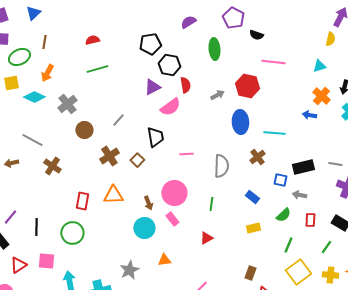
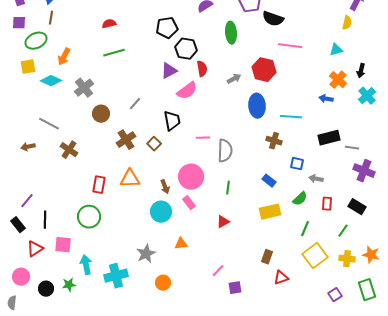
black semicircle: (256, 35) -> (273, 19), size x1.5
brown line: (44, 42) -> (51, 18), moved
brown cross: (257, 157) -> (274, 141), turned -35
gray semicircle: (221, 166) -> (225, 151), moved
black rectangle: (303, 167) -> (329, 138), moved
black line: (36, 227) -> (45, 220), moved
yellow rectangle: (253, 228) -> (270, 212), size x1.5

